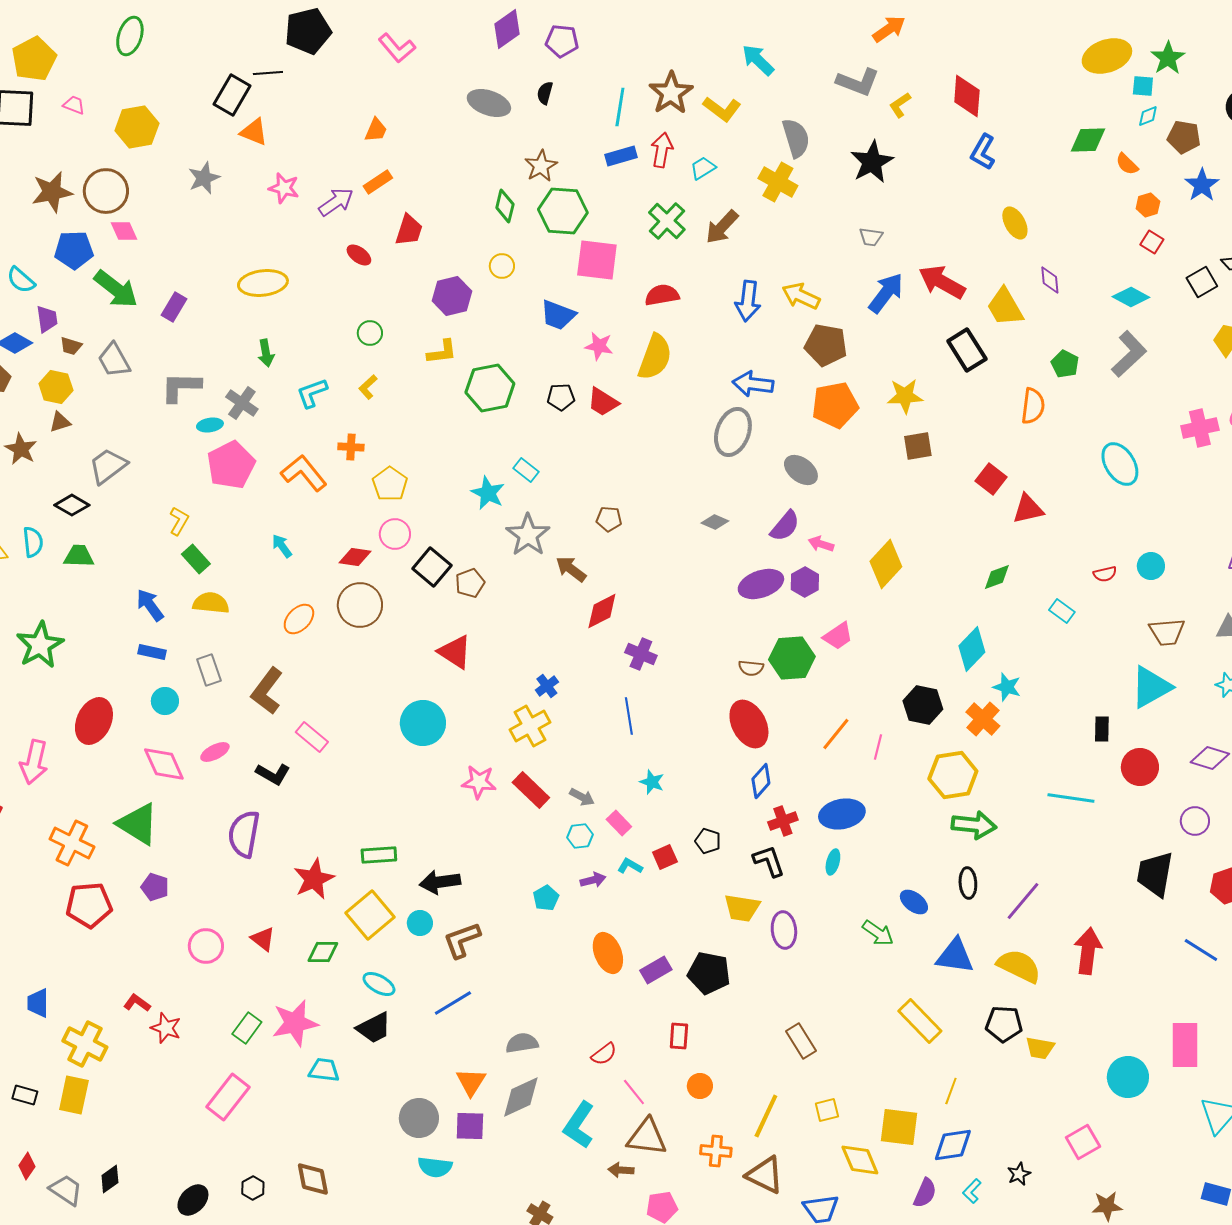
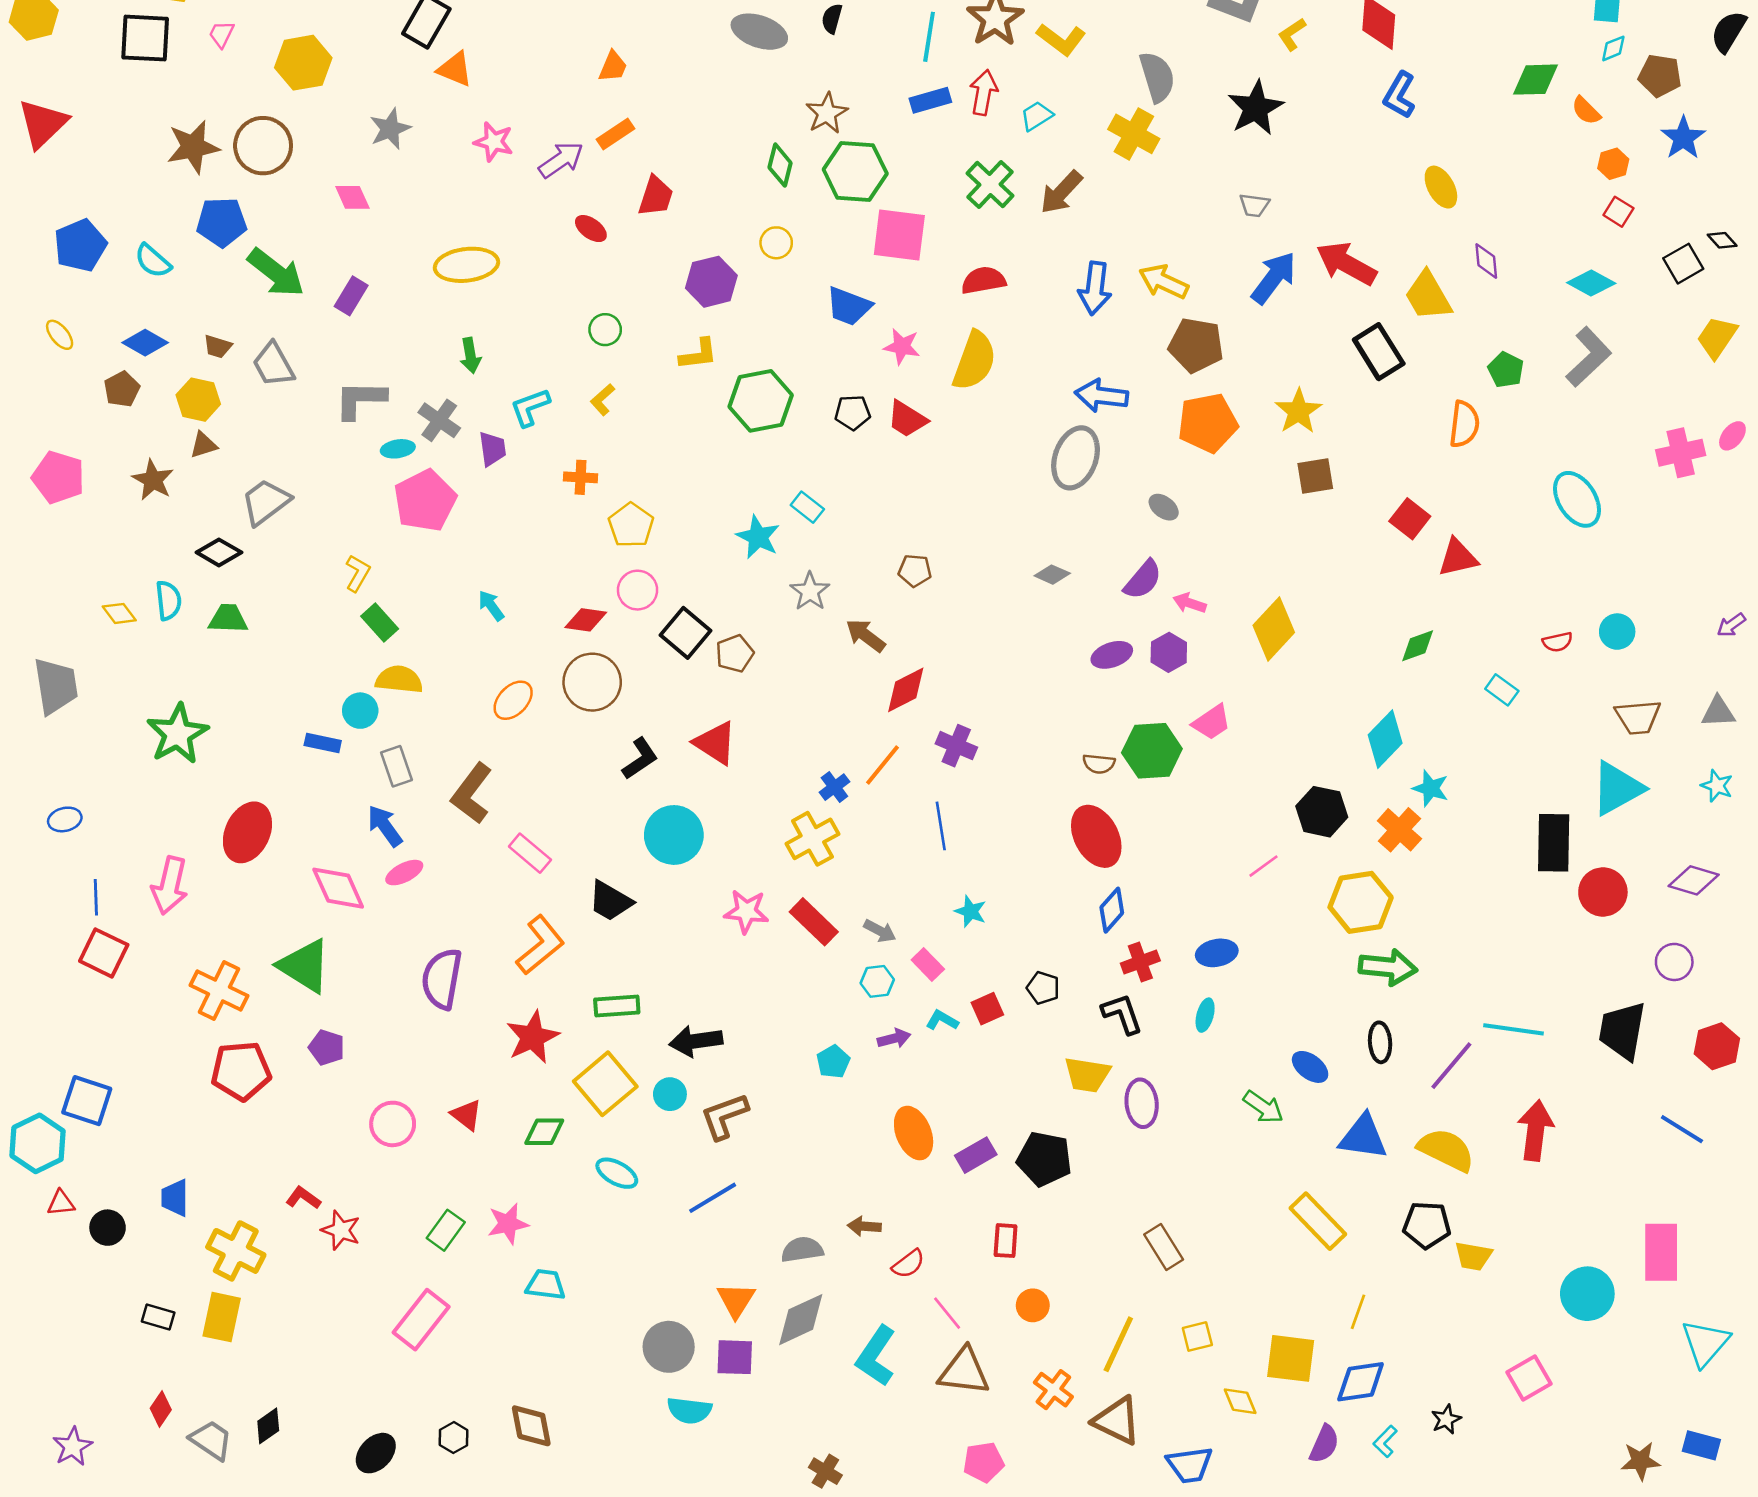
pink trapezoid: (74, 105) -> (222, 34), turned -85
pink diamond: (124, 231) -> (352, 197), moved
purple trapezoid: (47, 319) -> (492, 449), moved
yellow star: (905, 396) -> (1298, 411), turned -30
gray ellipse: (801, 470) -> (1164, 507), size x0.7
orange L-shape: (304, 473) -> (540, 945), moved, turned 90
gray star: (528, 535) -> (810, 591), size x0.7
purple ellipse: (761, 584) -> (1112, 655), size x0.7
blue arrow: (150, 605) -> (385, 826), moved
cyan circle: (165, 701) -> (360, 711), moved
black rectangle: (1102, 729) -> (1554, 843), size x1.8
orange line: (836, 734) -> (882, 765), moved
pink line: (878, 747) -> (1263, 866), turned 40
black L-shape: (273, 774) -> (640, 759), moved, turned -64
cyan line: (1071, 798) -> (1513, 1029), moved
blue ellipse: (842, 814) -> (1217, 953), size x0.7
pink star: (295, 1023) -> (508, 1224), size x0.7
black trapezoid: (374, 1028) -> (610, 901), moved, turned 57
orange cross: (716, 1151) -> (1053, 1390), turned 32
yellow diamond: (860, 1160) -> (1240, 1401), size x0.7
brown arrow: (621, 1170) -> (864, 1226), moved
brown star: (1107, 1206) -> (1640, 1461), moved

